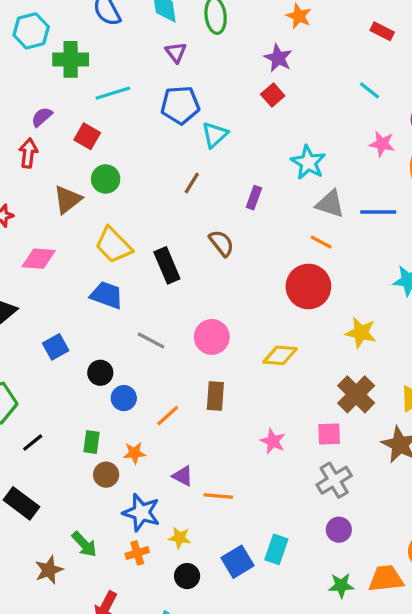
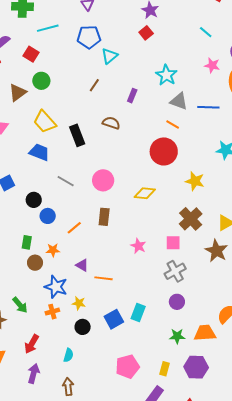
brown semicircle: (221, 243) -> (111, 123), turned -36

